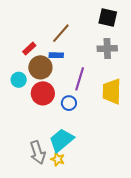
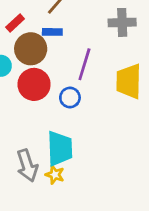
cyan trapezoid: (61, 140) -> (60, 148), turned 128

